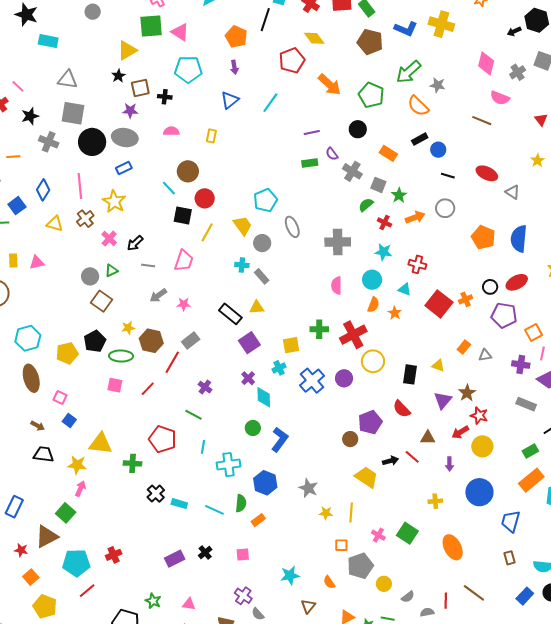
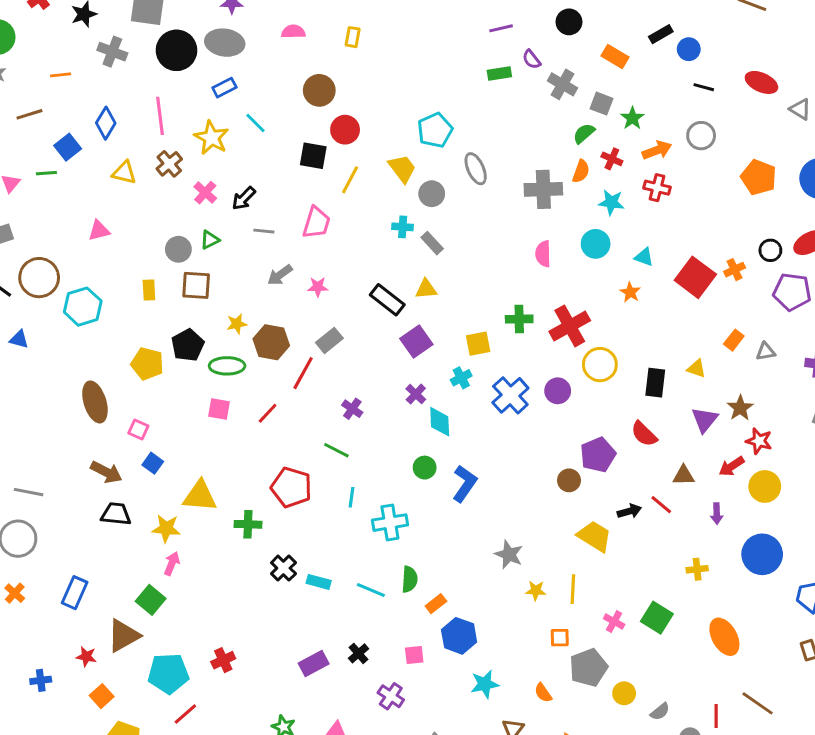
cyan line: (169, 188) -> (256, 123), moved
yellow rectangle: (13, 261) -> (149, 290), moved
red cross: (417, 264) -> (657, 188), moved
brown square: (101, 301) -> (196, 285), turned -30
orange semicircle: (373, 305) -> (581, 171), moved
cyan hexagon: (28, 338) -> (83, 307), moved
yellow pentagon: (67, 353) -> (147, 364), turned 30
brown arrow: (38, 426) -> (106, 472), size x1.5
blue hexagon: (265, 483) -> (459, 636), moved
purple cross: (243, 596) -> (391, 696), moved

